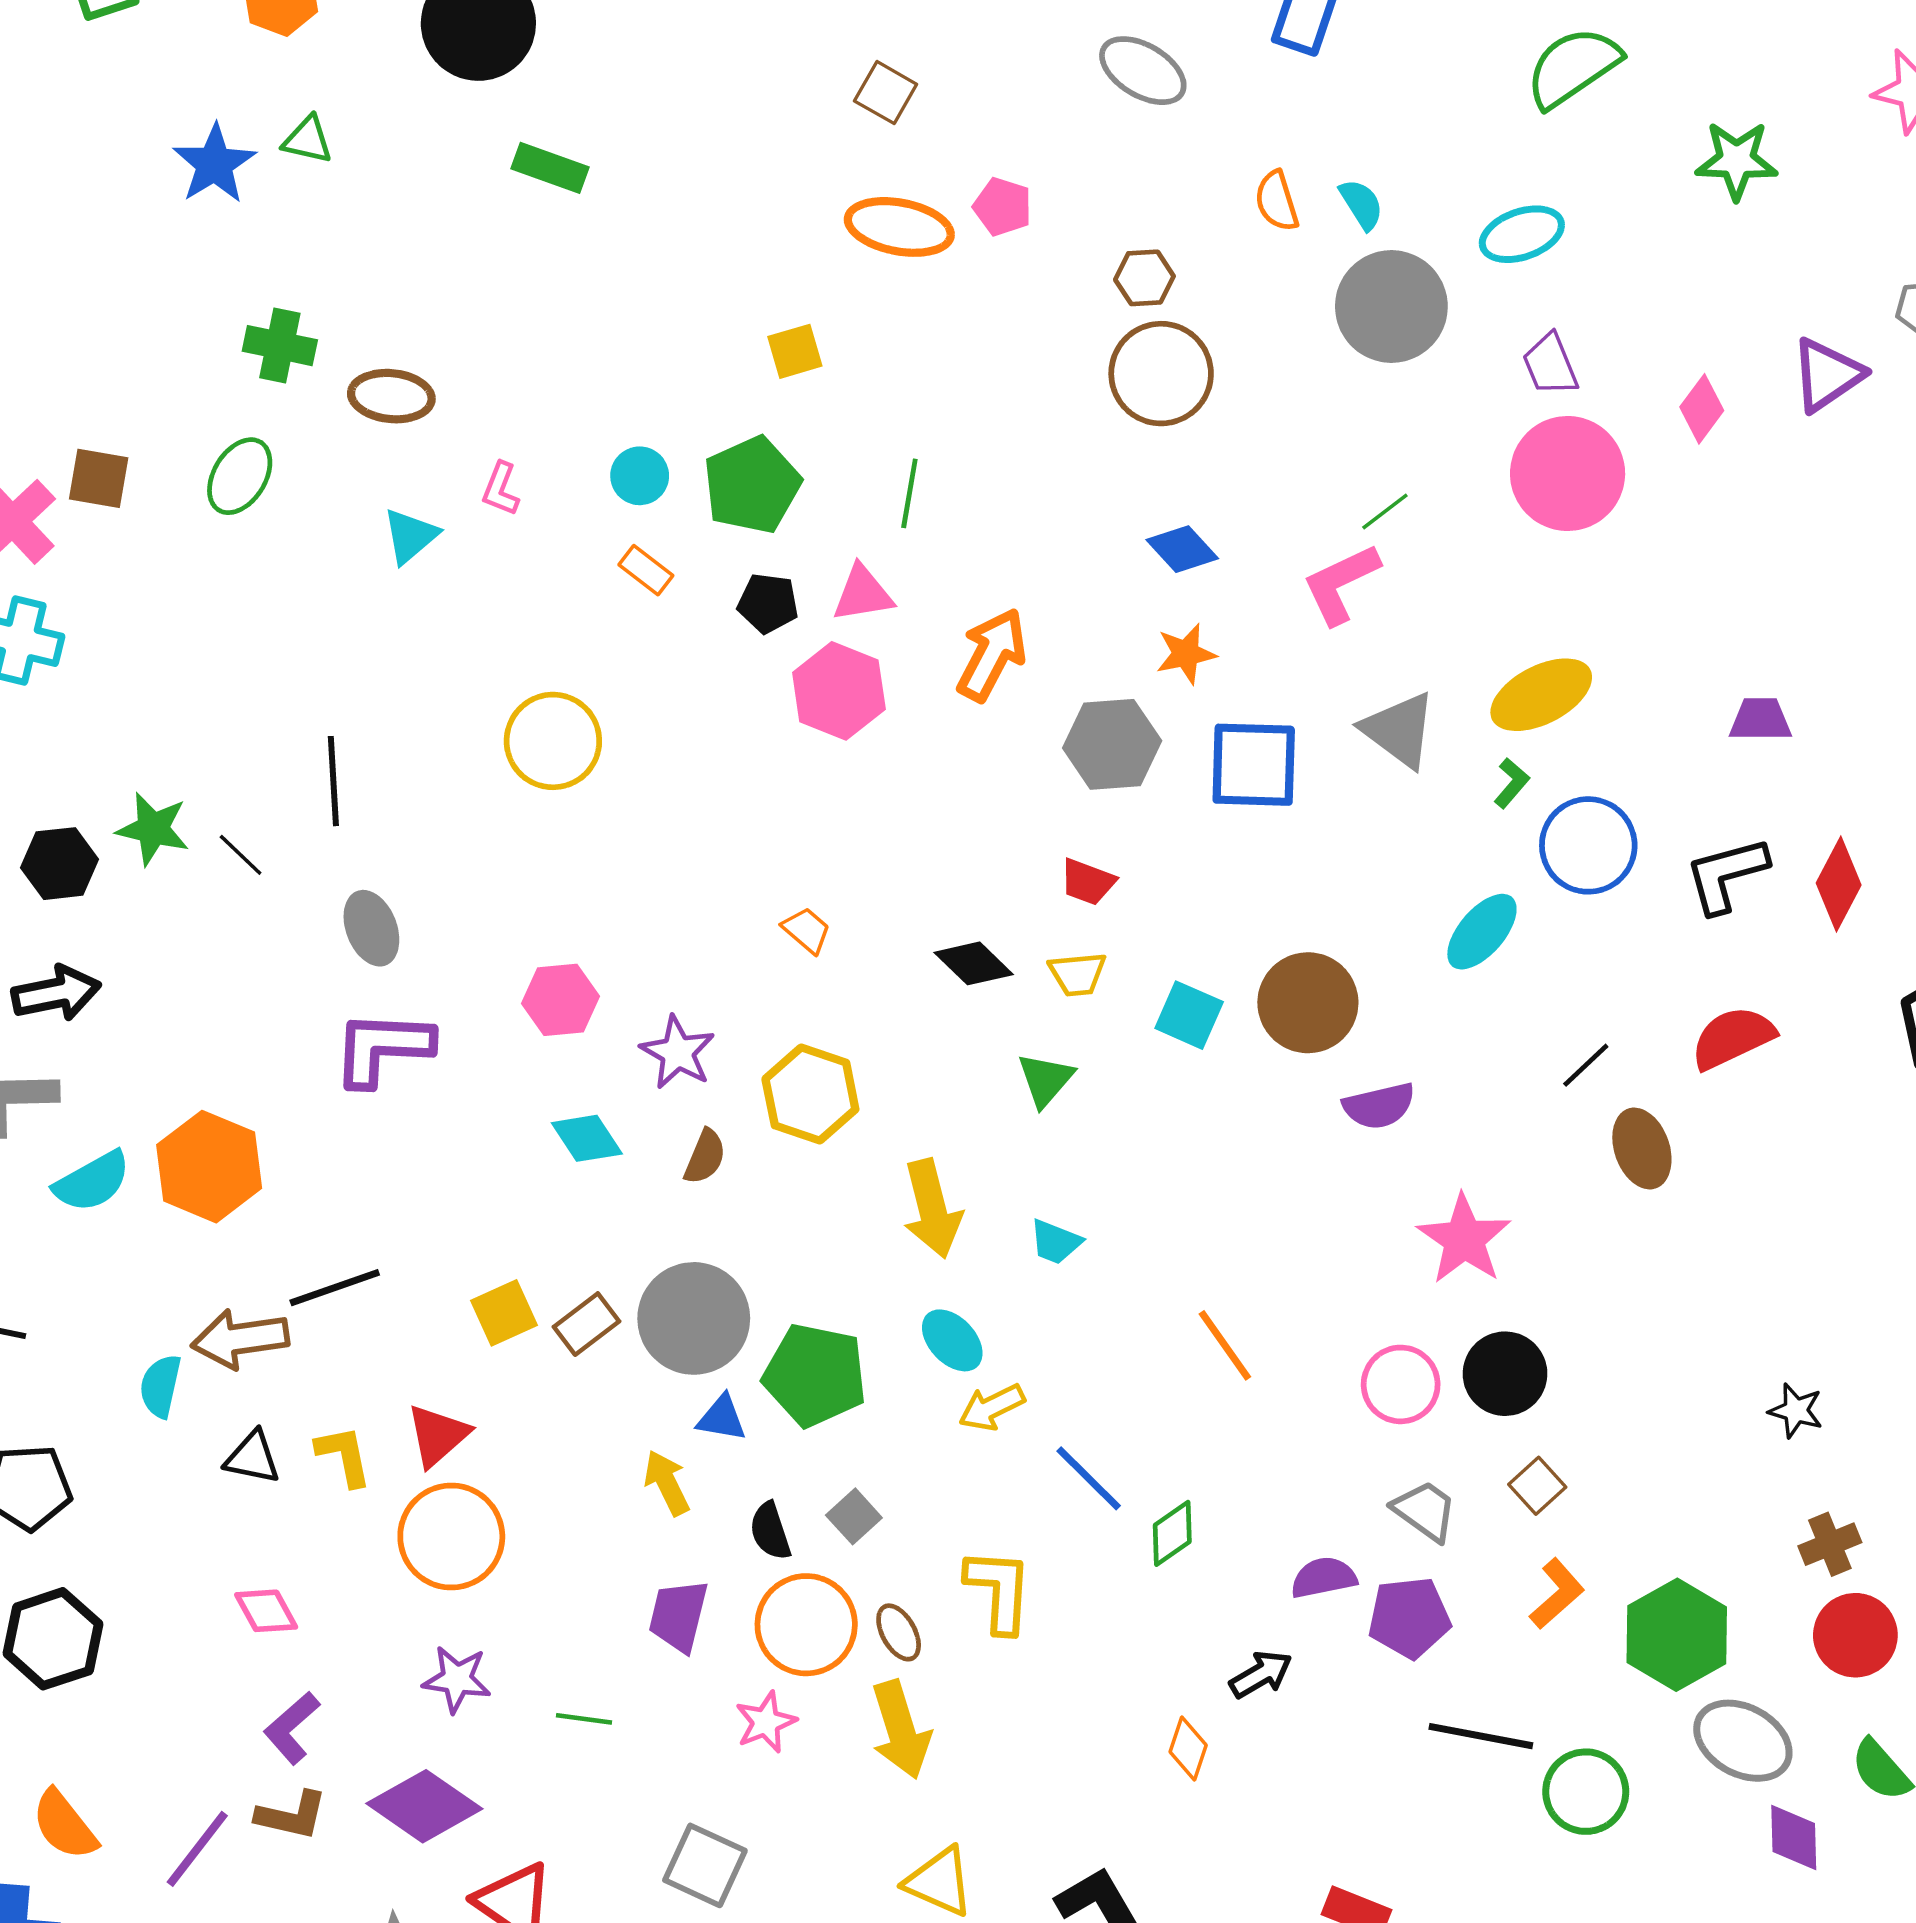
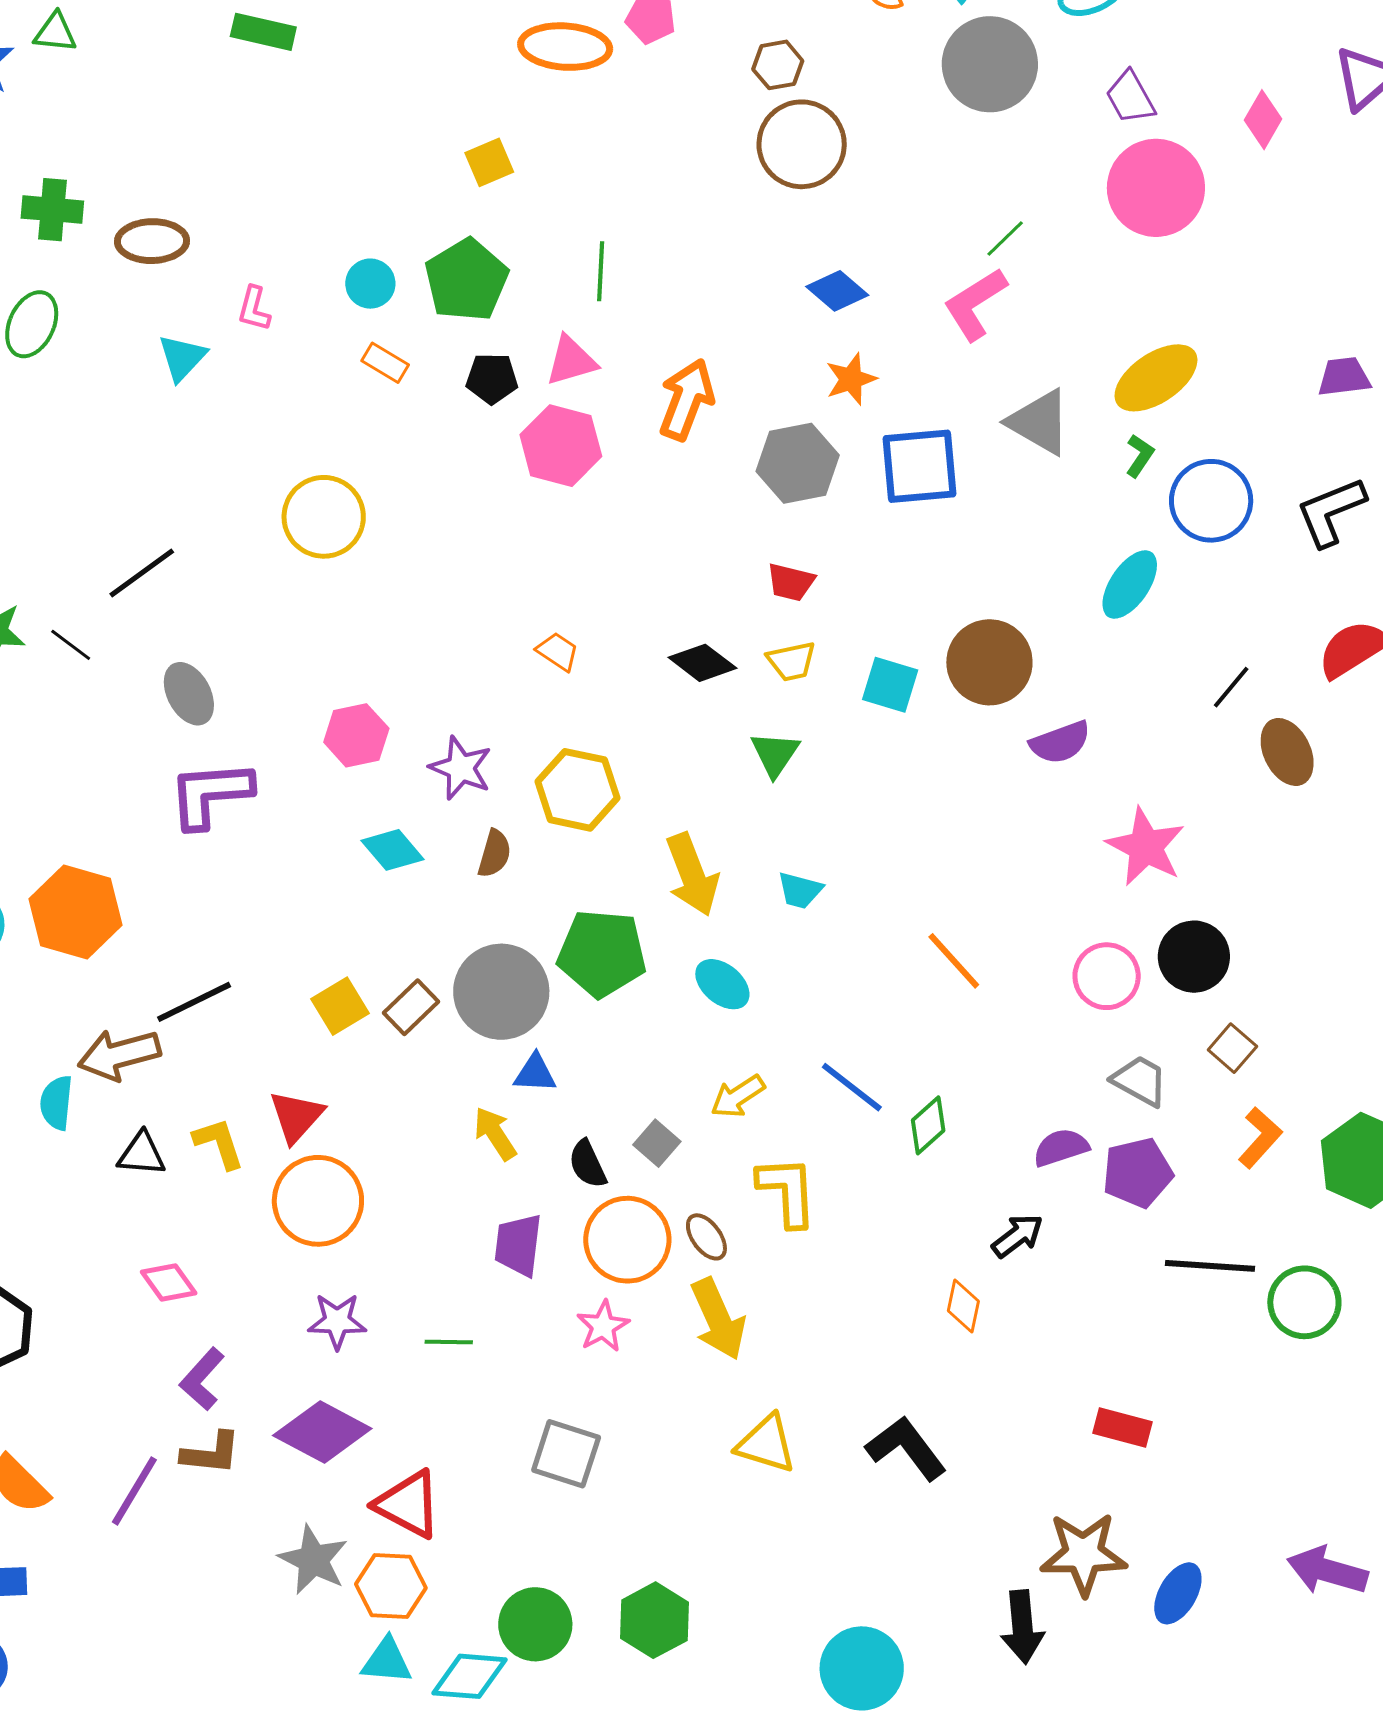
black line: (333, 781) -> (142, 573), turned 64
green pentagon: (815, 1375) -> (602, 953), moved
yellow arrow: (992, 1407) -> (738, 1096), moved

